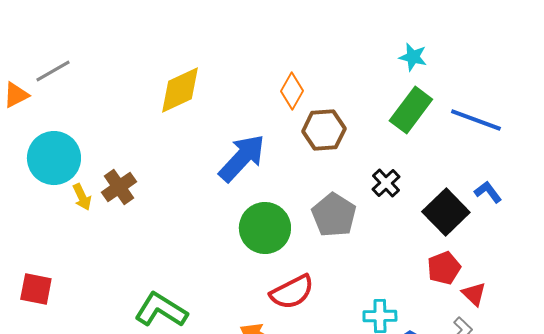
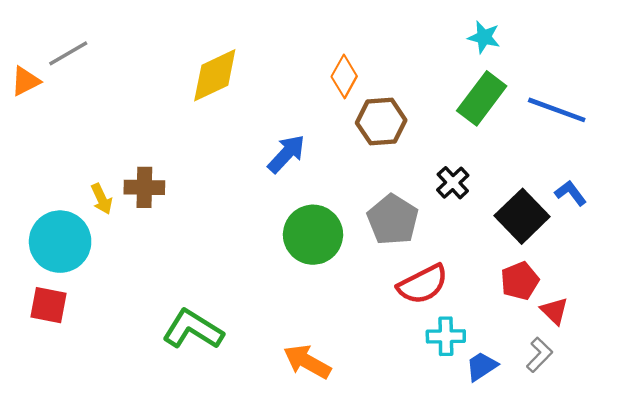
cyan circle: (54, 158) -> (60, 242), moved
blue arrow: (242, 158) -> (286, 154), size x0.7
brown cross: (119, 187) -> (144, 187), turned 36
red semicircle: (292, 292) -> (423, 284), moved

